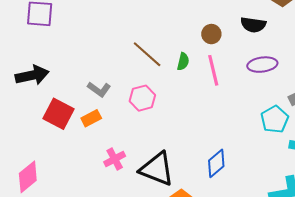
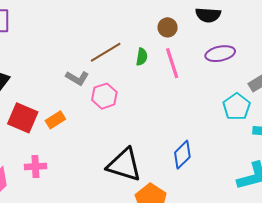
brown line: (147, 54) -> (106, 52), turned -68
gray L-shape: (99, 89) -> (77, 78), moved
pink cross: (115, 159) -> (35, 167), moved, turned 30

